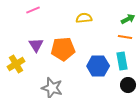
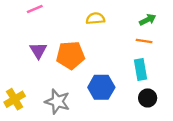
yellow cross: (16, 64) -> (15, 99), moved
blue hexagon: (98, 66) -> (101, 87), moved

